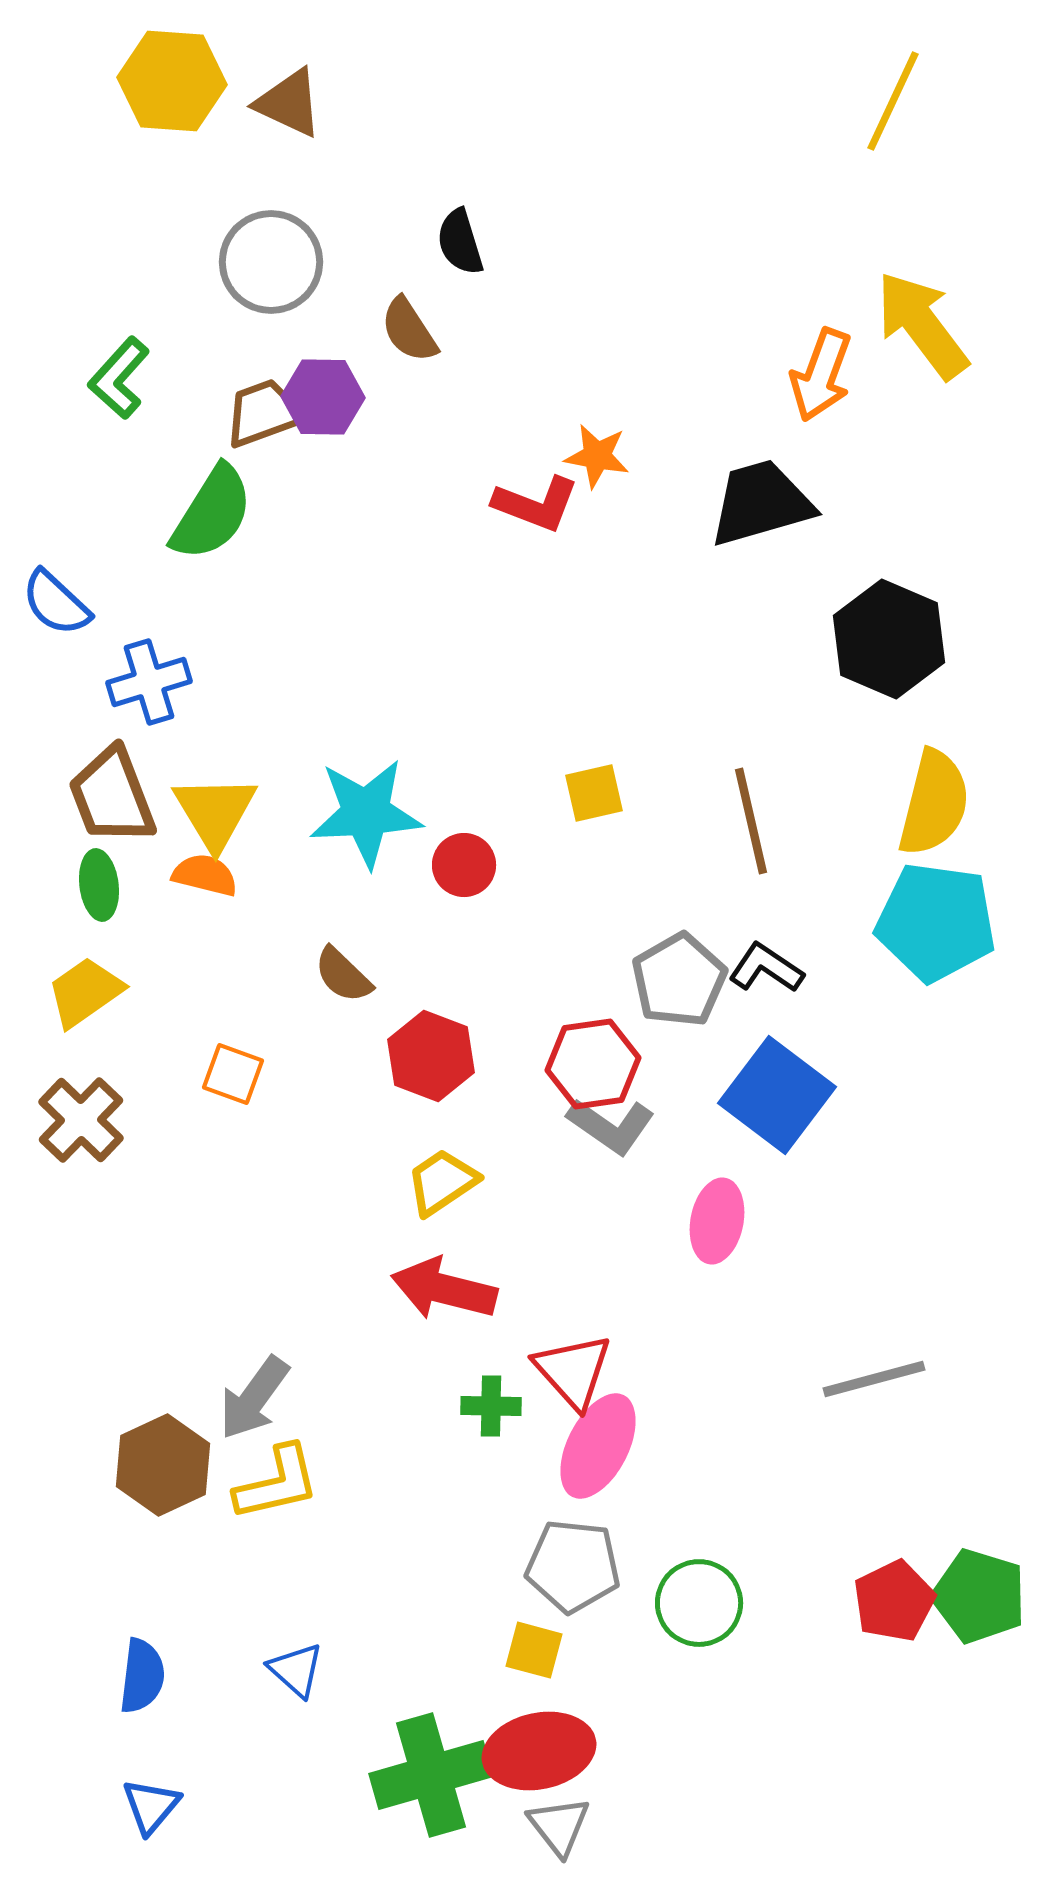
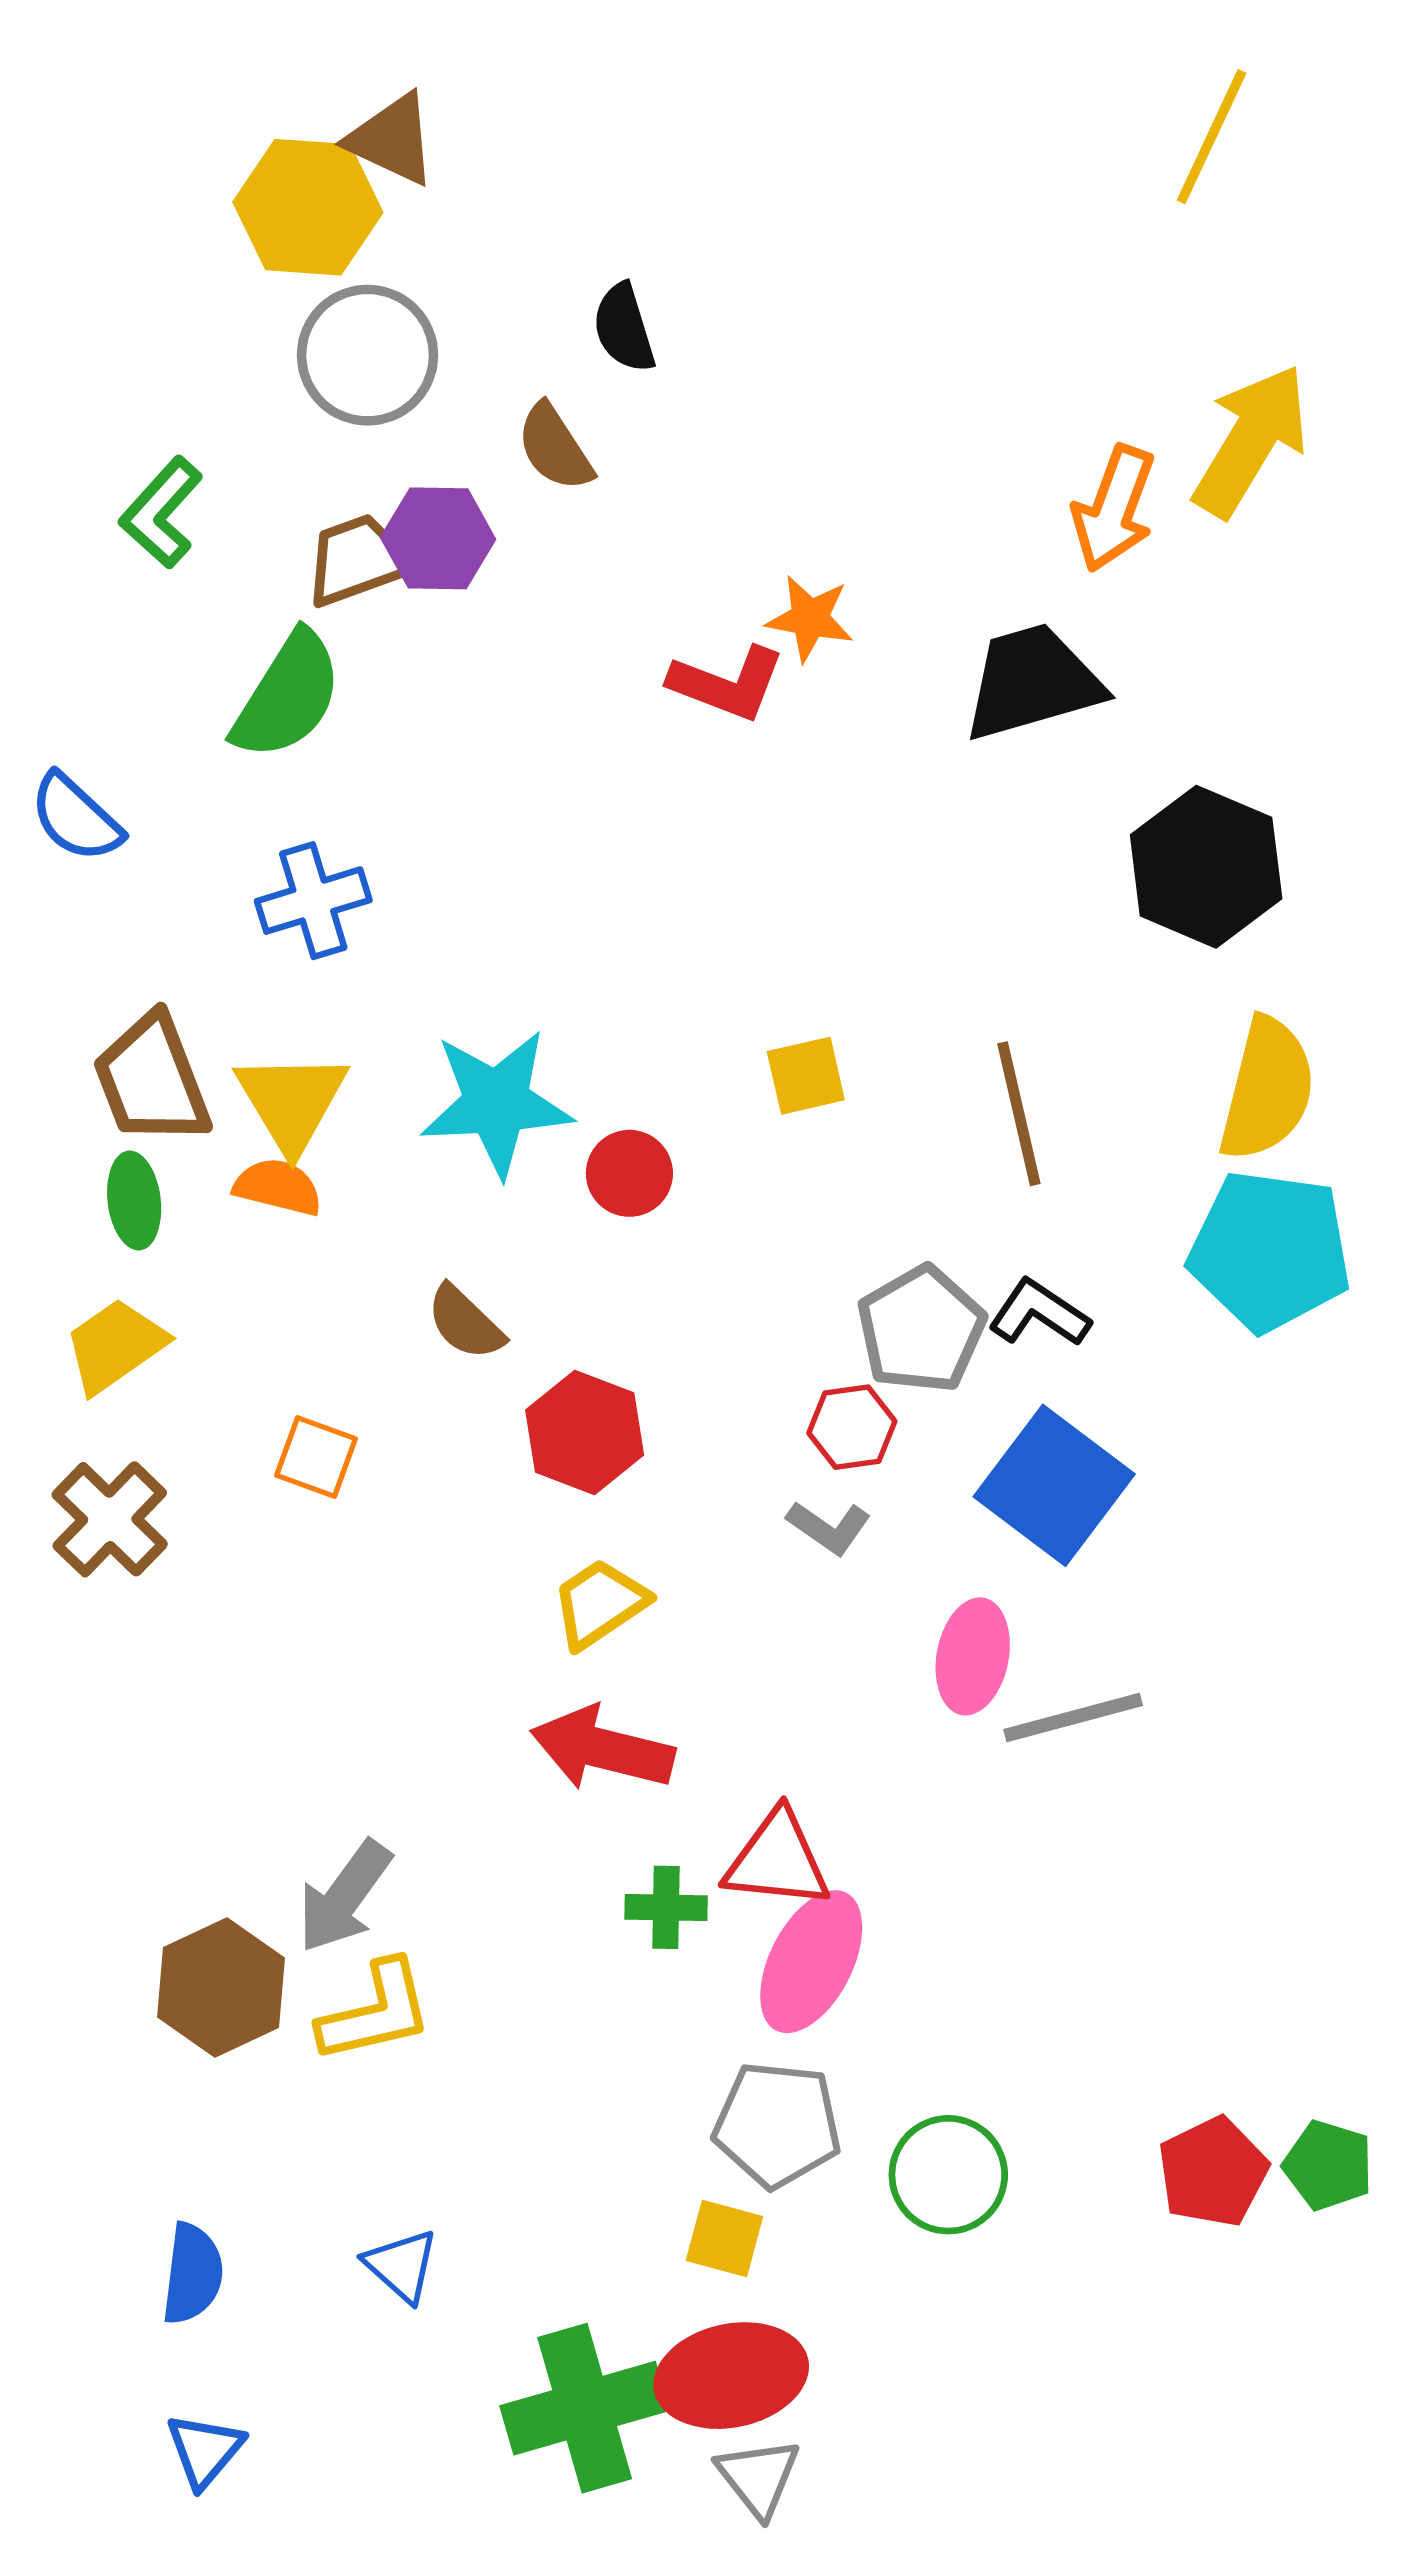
yellow hexagon: (172, 81) -> (308, 207), moved
yellow arrow: (922, 325) -> (1251, 441), turned 68
blue cross: (149, 682) -> (313, 901), moved
red hexagon: (593, 1064) -> (852, 1427), moved, size x0.7
gray L-shape: (611, 1126) -> (829, 1527), size x0.7
red triangle: (573, 1371) -> (777, 1860), turned -42
gray line: (874, 1379) -> (1073, 1717), moved
green pentagon: (979, 1596) -> (1328, 2165), size x0.7

